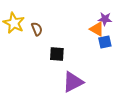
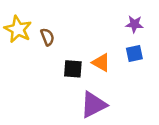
orange triangle: (97, 29) -> (101, 62), moved

